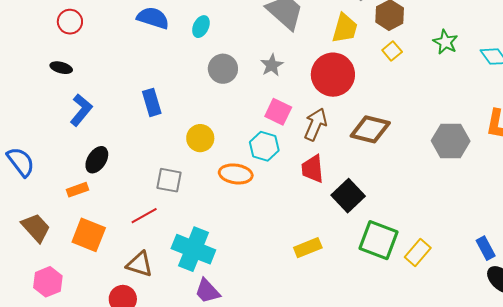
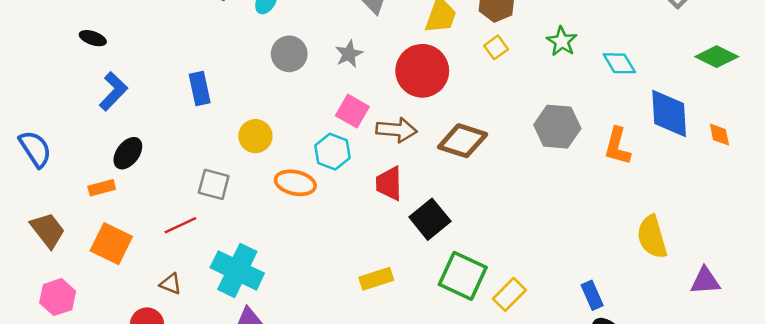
brown arrow: (315, 124) -> (397, 130), turned 68
gray hexagon: (451, 141) -> (557, 127), moved
brown triangle: (140, 264) -> (171, 284), size x0.7

